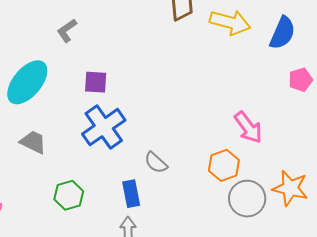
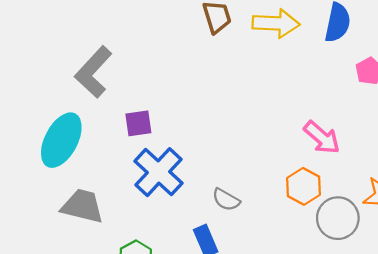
gray L-shape: (67, 31) -> (93, 72), size x1.8
gray trapezoid: (33, 142) -> (82, 206), size x1.4

